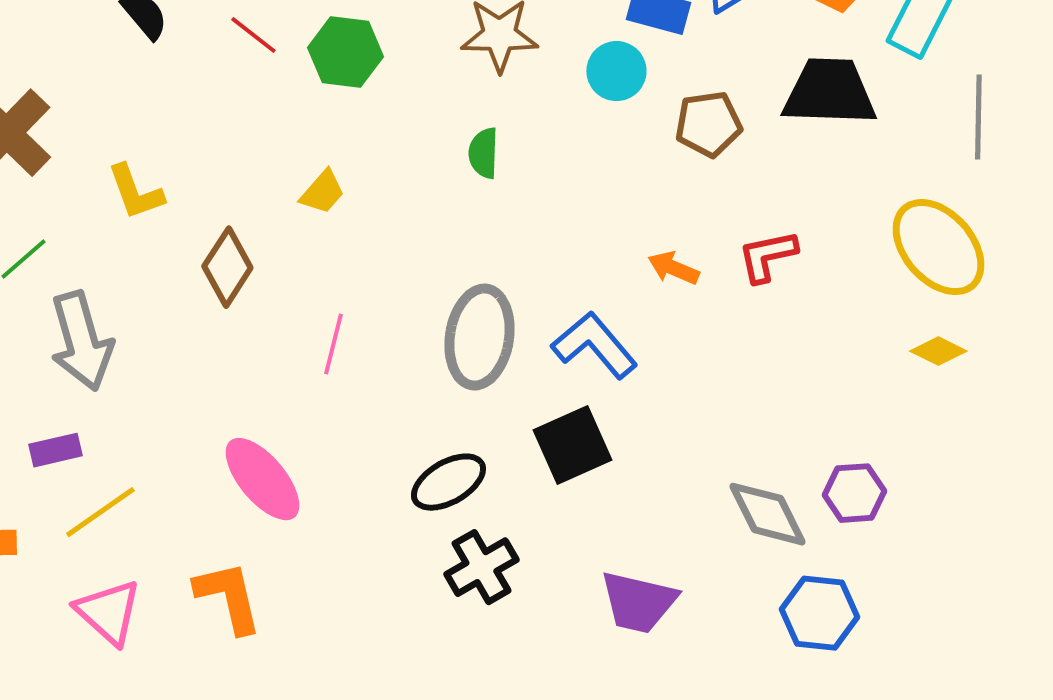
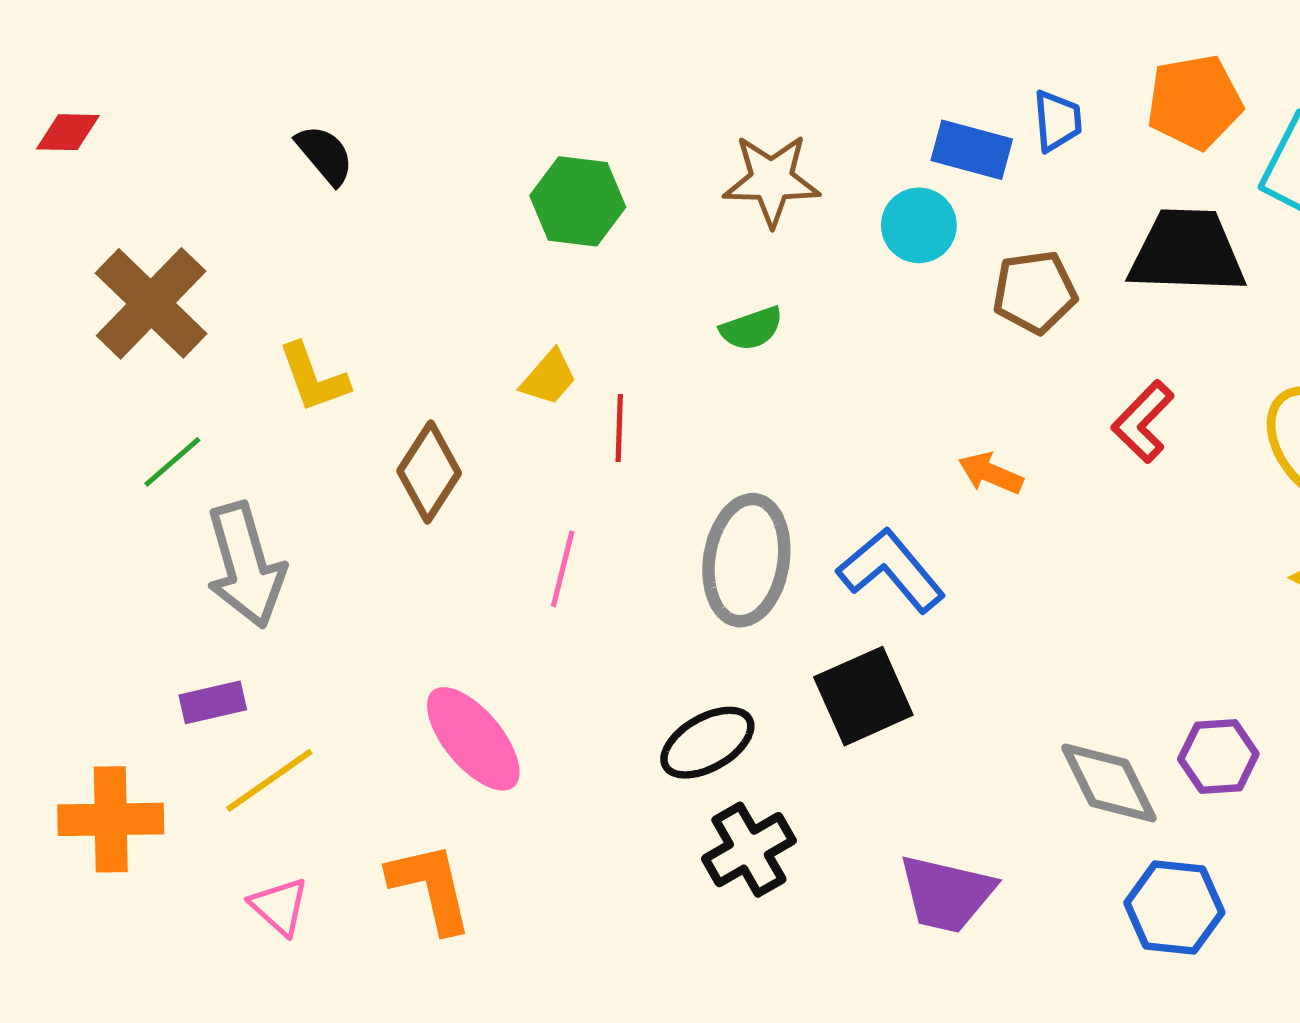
red line: (253, 35) -> (619, 428), moved, turned 54
green semicircle: (483, 153) -> (751, 329), turned -111
red L-shape: (767, 256) -> (1143, 422), moved, turned -34
pink triangle: (108, 612) -> (279, 906), size x0.7

